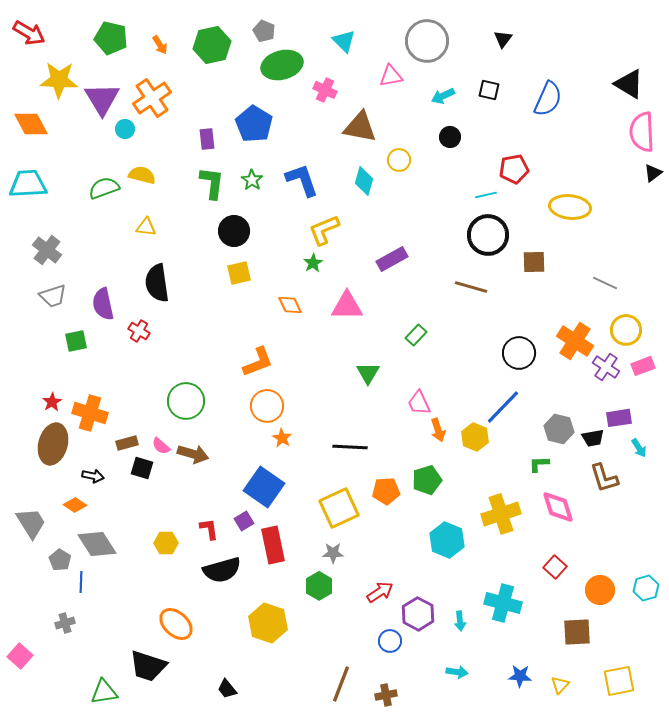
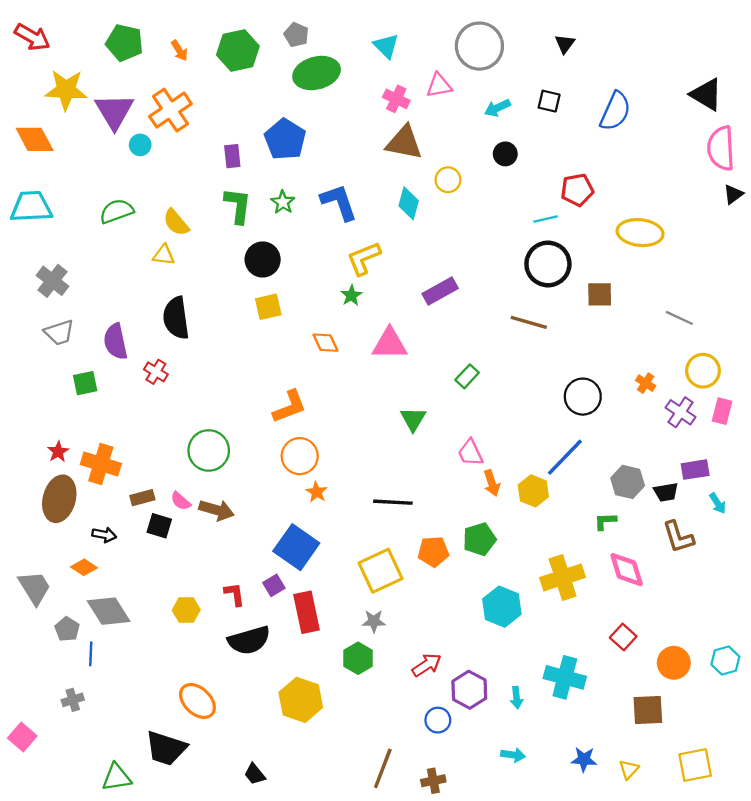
pink cross: (325, 90) -> (396, 99), moved
yellow semicircle: (142, 175) -> (176, 222), moved, turned -144
orange cross: (575, 341) -> (646, 383), size x0.5
pink rectangle: (643, 366) -> (722, 411), turned -55

